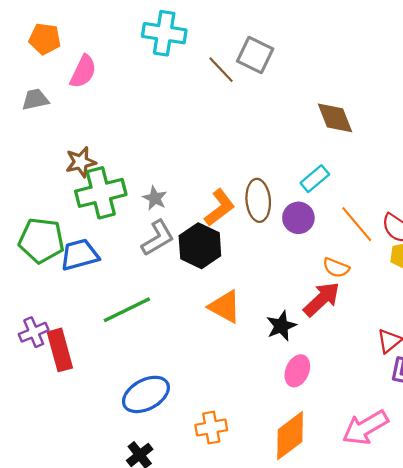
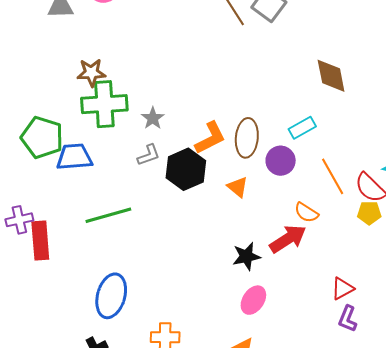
gray L-shape: (158, 238) -> (149, 155), size x0.7
orange triangle: (225, 307) -> (238, 187), moved, size x0.7
blue ellipse: (146, 394) -> (111, 296), turned -57

